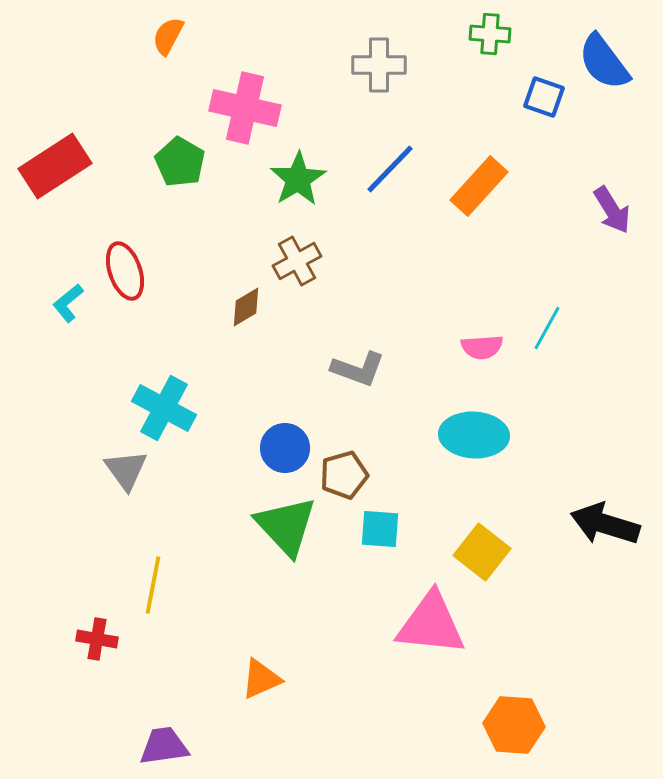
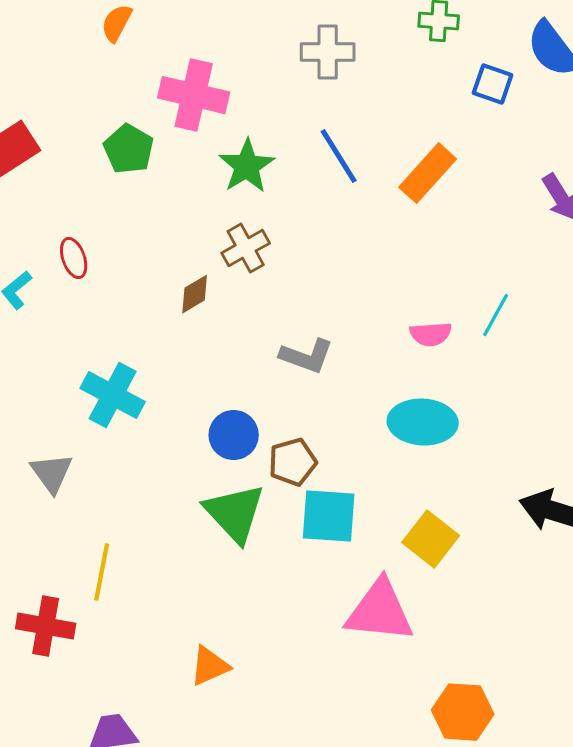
blue line: (390, 169) -> (339, 156), turned -76
red ellipse: (125, 271) -> (74, 258), size x0.7
gray triangle: (126, 470) -> (52, 473), moved
cyan square: (380, 529) -> (329, 516), size x1.4
red cross: (97, 639) -> (46, 626), size x1.4

